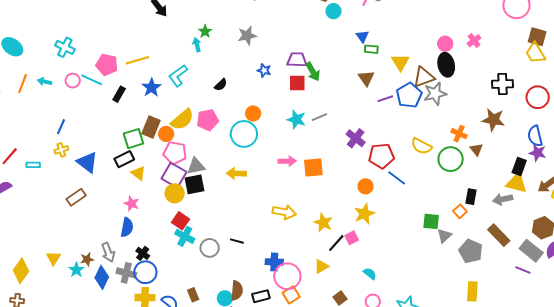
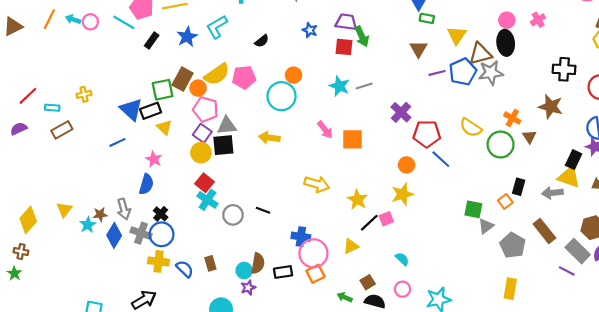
pink circle: (73, 81) -> (90, 22), moved
blue line: (61, 127) -> (117, 142), moved, turned 35
pink arrow: (287, 161) -> (325, 130), turned 48
blue triangle: (87, 162) -> (131, 109), moved
purple square: (174, 175) -> (202, 133), size x0.7
brown rectangle: (76, 197) -> (62, 130), moved

